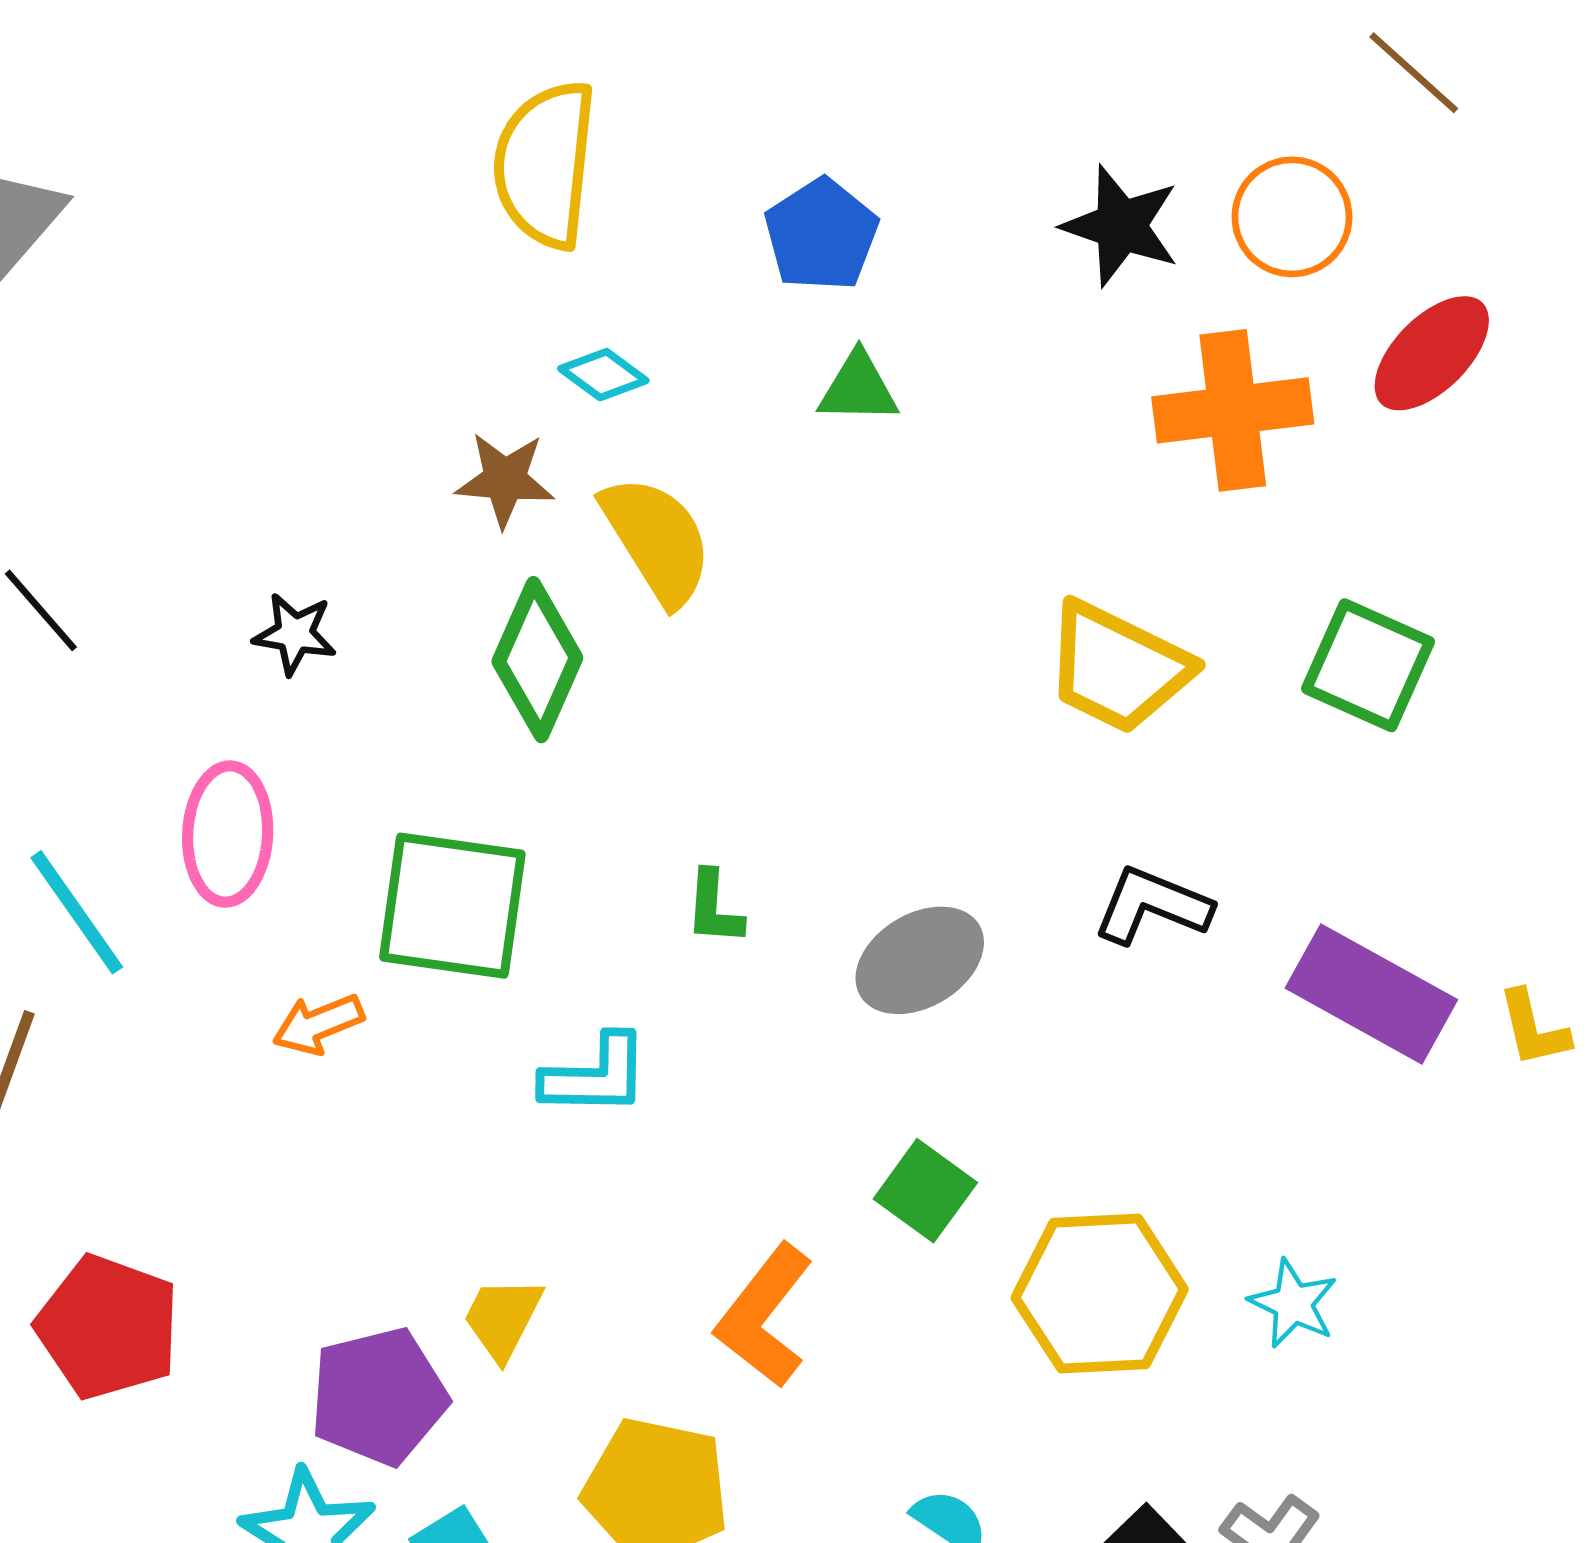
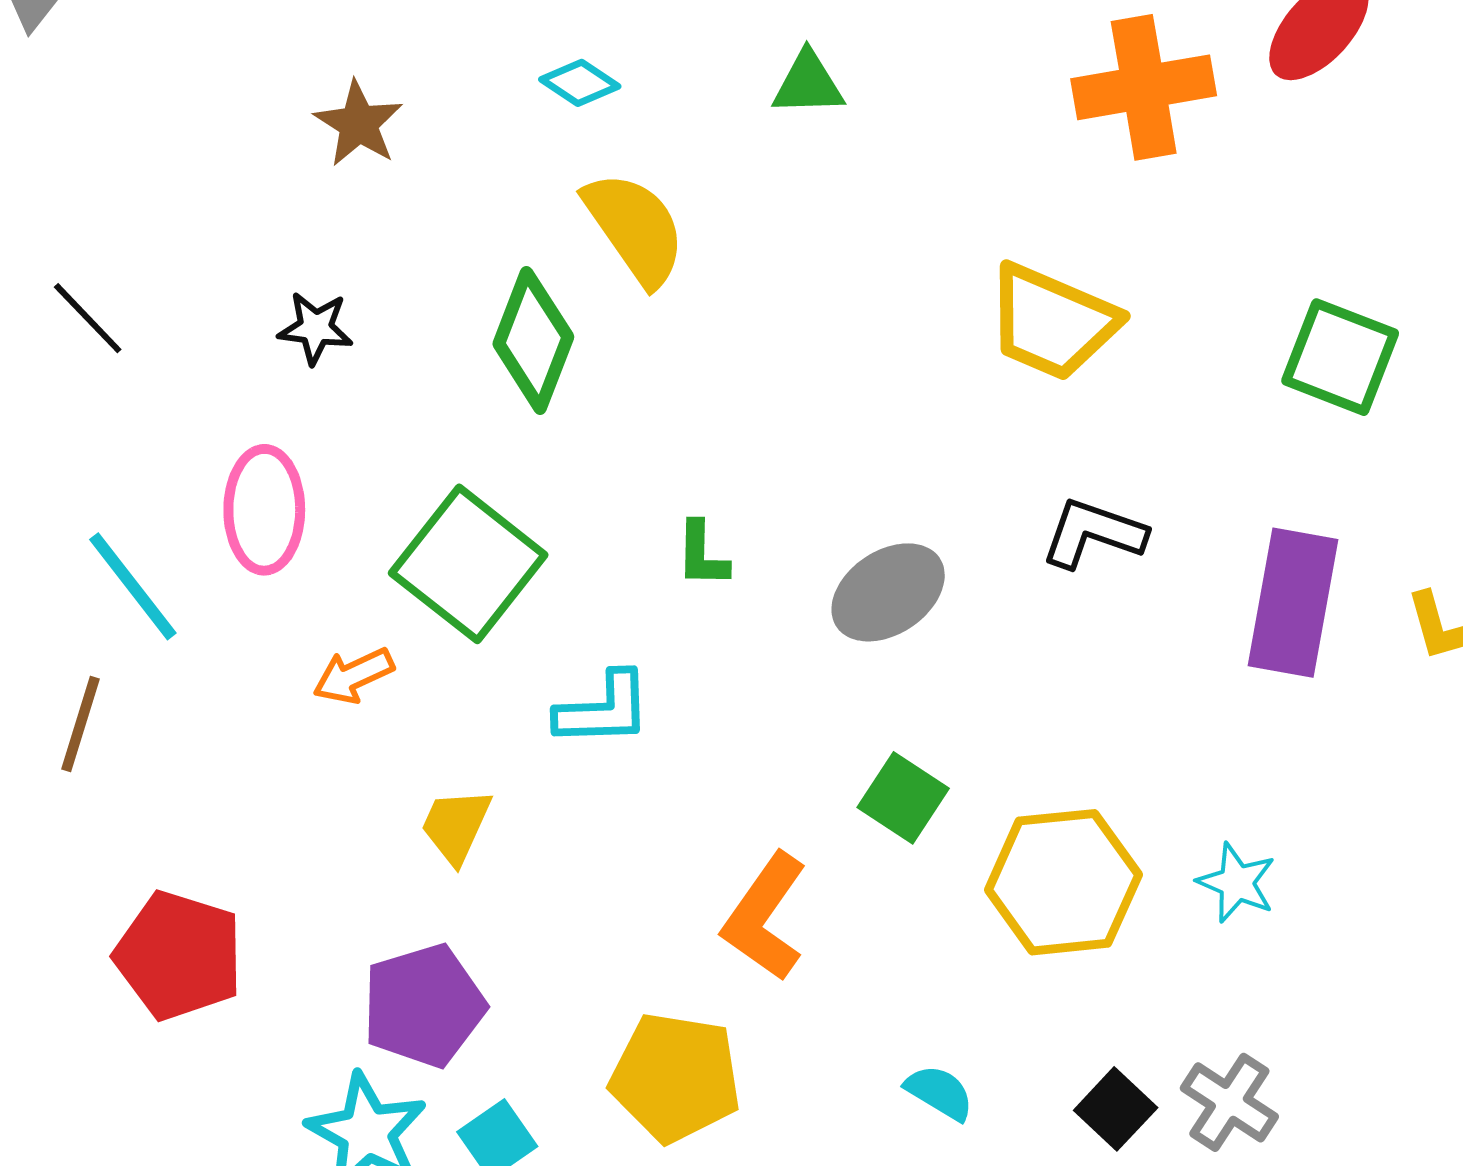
brown star: (505, 480) -> (359, 124), moved, turned 30
green square: (1368, 665) -> (1340, 357), moved
green square: (452, 906) -> (468, 564), turned 33
purple rectangle: (1371, 994) -> (1293, 603), turned 74
yellow trapezoid: (503, 1318) -> (456, 826), moved

